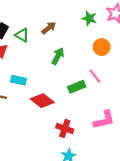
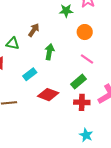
cyan rectangle: (19, 80) -> (30, 74), moved, turned -32
green rectangle: (77, 87) -> (78, 82), moved
red cross: (65, 128) -> (82, 102), moved

